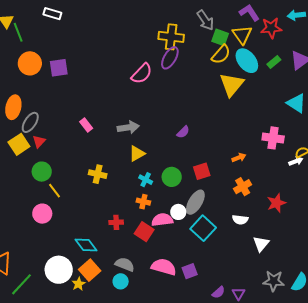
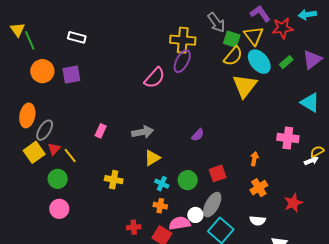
white rectangle: (52, 14) -> (77, 37), moved
pink rectangle: (86, 125) -> (101, 131), turned 64
orange arrow: (239, 158) -> (254, 159), turned -56
yellow line: (55, 191) -> (70, 156), moved
pink circle: (42, 214) -> (59, 209), moved

